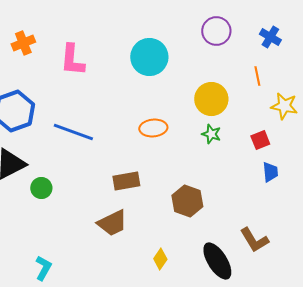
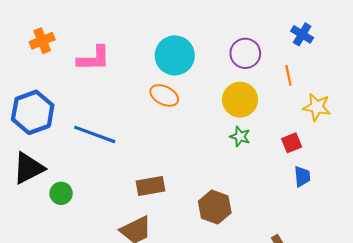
purple circle: (216, 31) -> (245, 53), moved
pink L-shape: (72, 60) -> (94, 59), turned -96
orange ellipse: (153, 128) -> (164, 95), moved, turned 32

